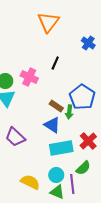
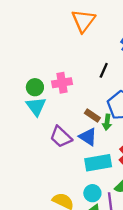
black line: (55, 63) -> (104, 70), moved
pink cross: (29, 77) -> (62, 83), turned -36
purple trapezoid: (15, 137) -> (61, 137), moved

